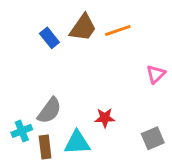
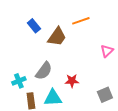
brown trapezoid: (83, 28) -> (57, 37), moved
gray semicircle: (49, 111) -> (44, 71), moved
cyan cross: (22, 131) -> (19, 81), moved

